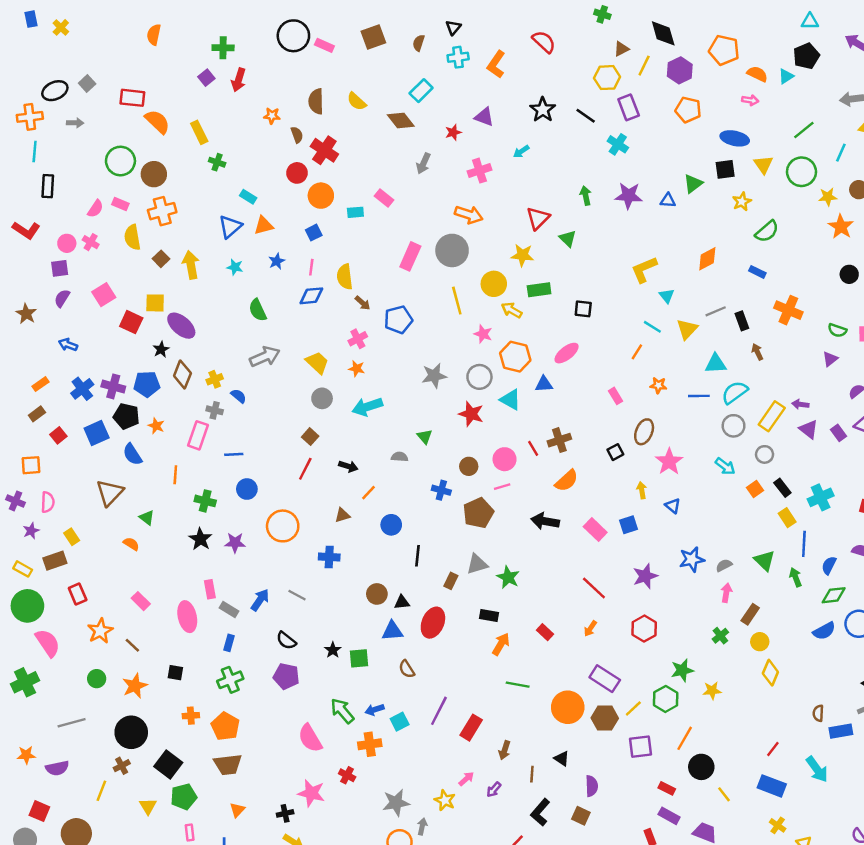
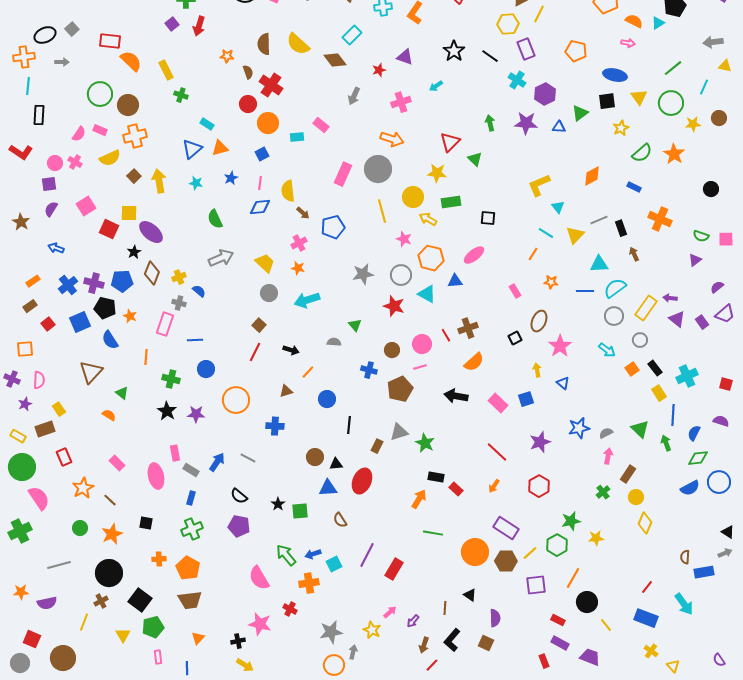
purple hexagon: (680, 70) -> (545, 94), moved
yellow semicircle: (357, 101) -> (298, 44), size x1.4
orange star: (841, 227) -> (674, 154), moved
yellow semicircle: (132, 237) -> (110, 158), turned -105
black rectangle: (489, 615) -> (436, 477), moved
brown arrow: (505, 750) -> (424, 645), moved

